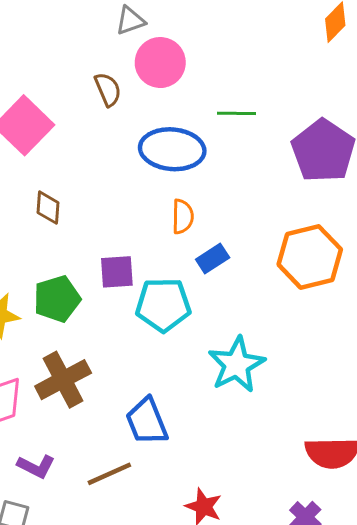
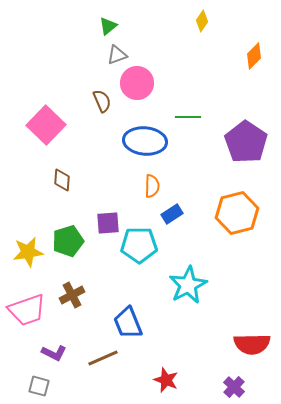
brown cross: (63, 380) -> (72, 295), size x0.7

